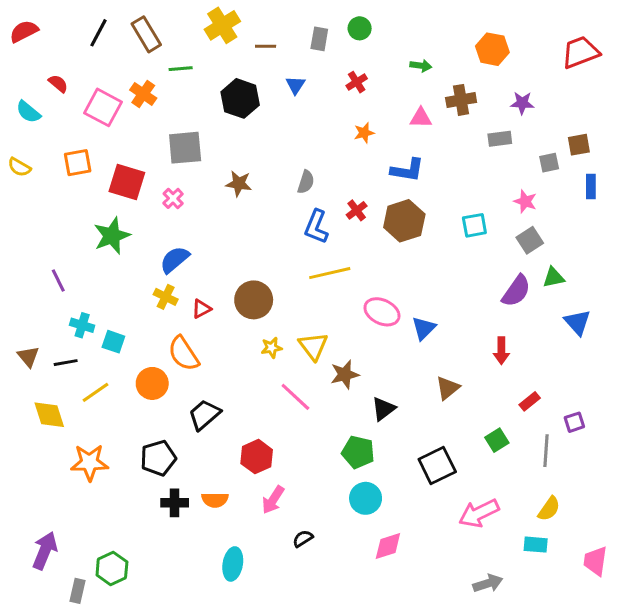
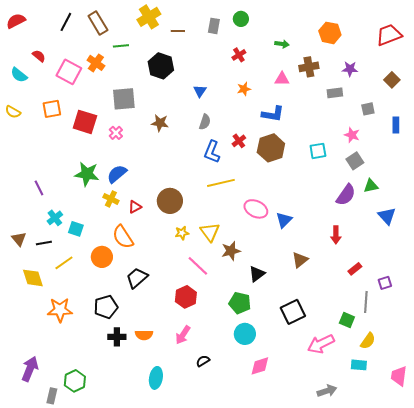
blue triangle: (295, 85) -> (200, 91), moved
brown square: (579, 145) -> (392, 80), moved, turned -35
green star: (112, 236) -> (87, 174), moved, turned 30
cyan cross: (82, 325) -> (55, 218), turned 35
green square: (497, 440) -> (347, 320), moved, turned -35
red hexagon: (257, 457) -> (186, 297), moved

